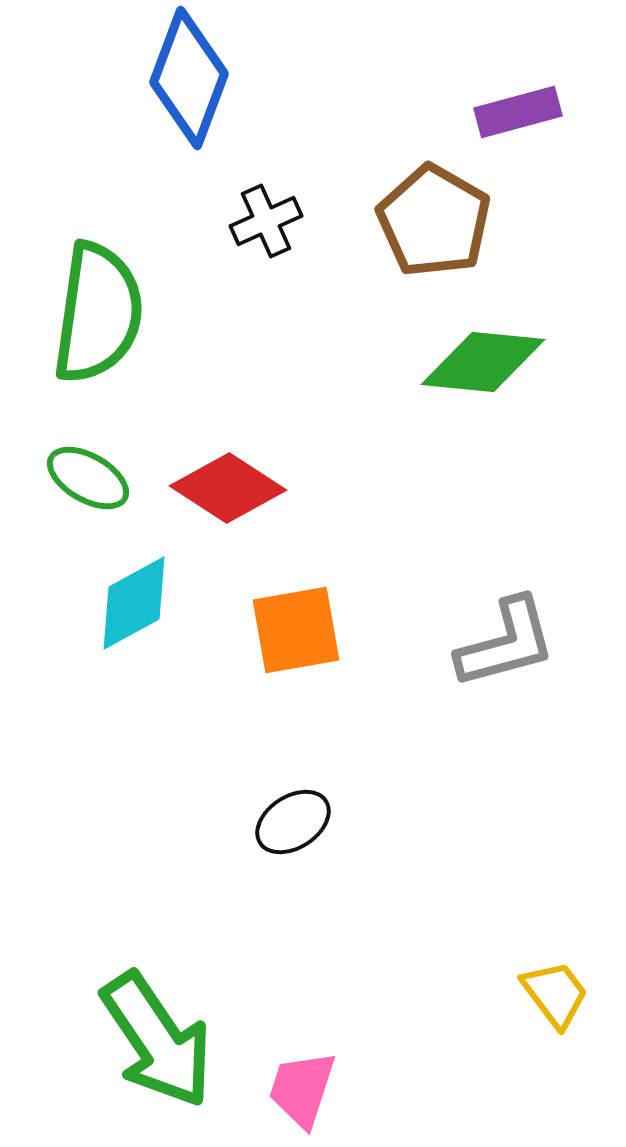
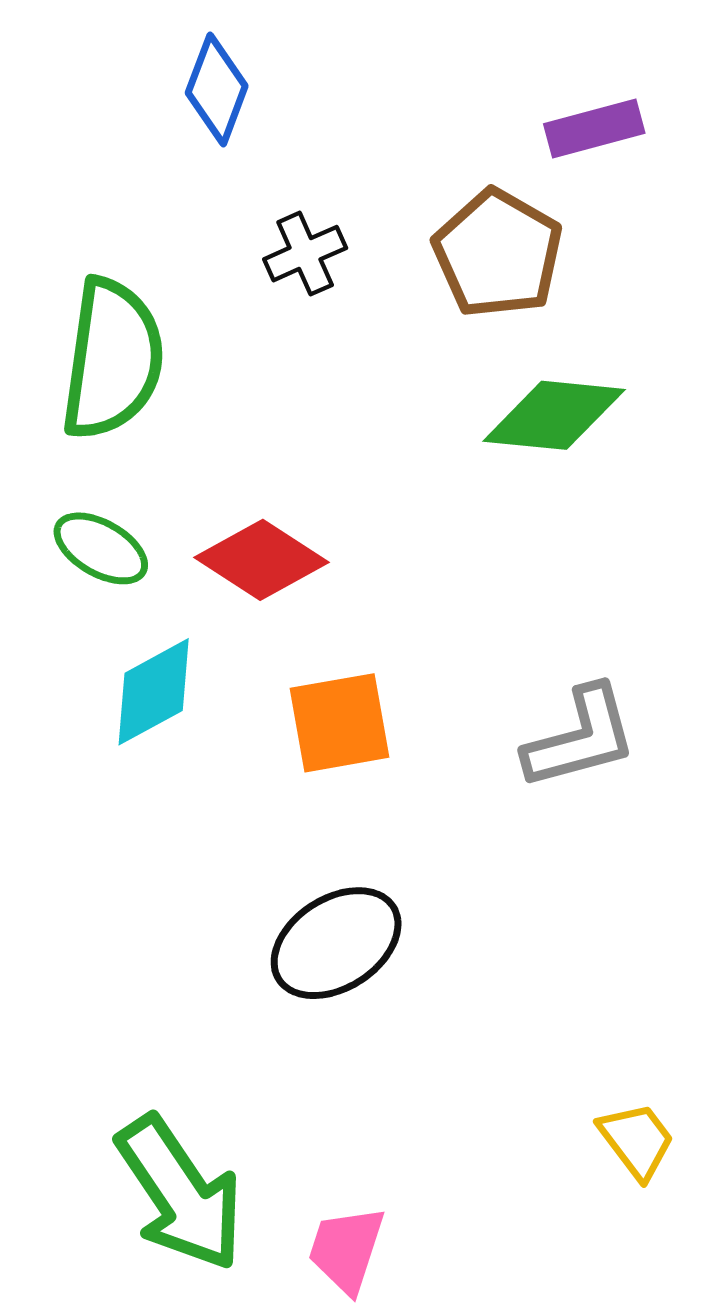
blue diamond: (189, 78) -> (217, 89), size x0.7
black ellipse: (293, 822) -> (336, 943), size x1.5

